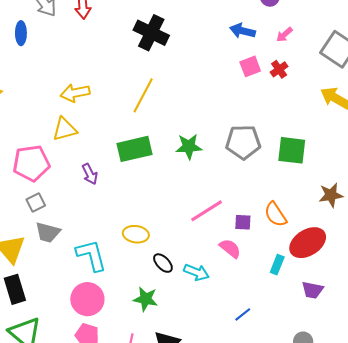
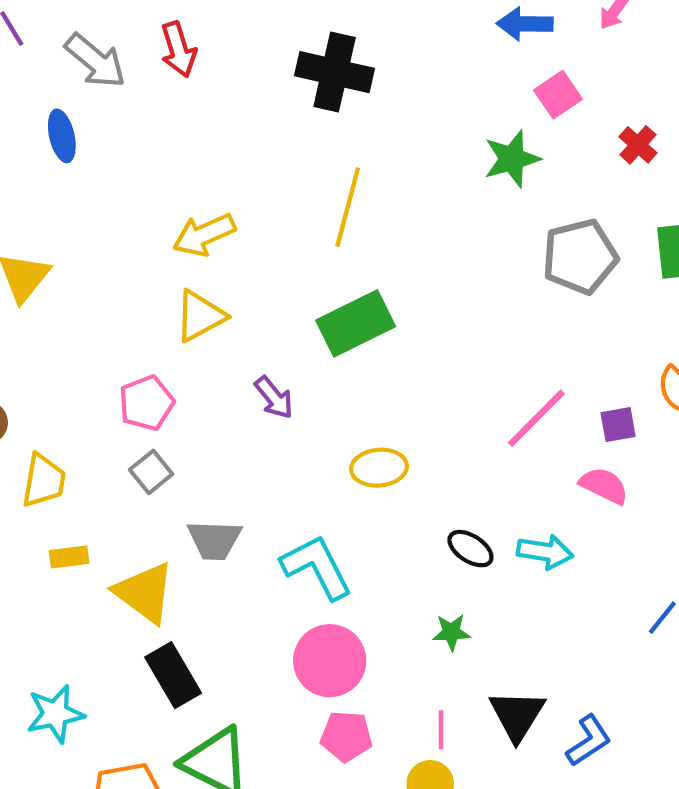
red cross: (279, 69) -> (638, 145), moved
green star: (189, 147) -> (512, 159), moved
pink pentagon: (31, 163) -> (146, 403), size x0.7
gray square: (36, 202) -> (151, 472), moved
yellow ellipse: (136, 234) -> (379, 468), moved
green star: (146, 299) -> (451, 632), size x0.7

